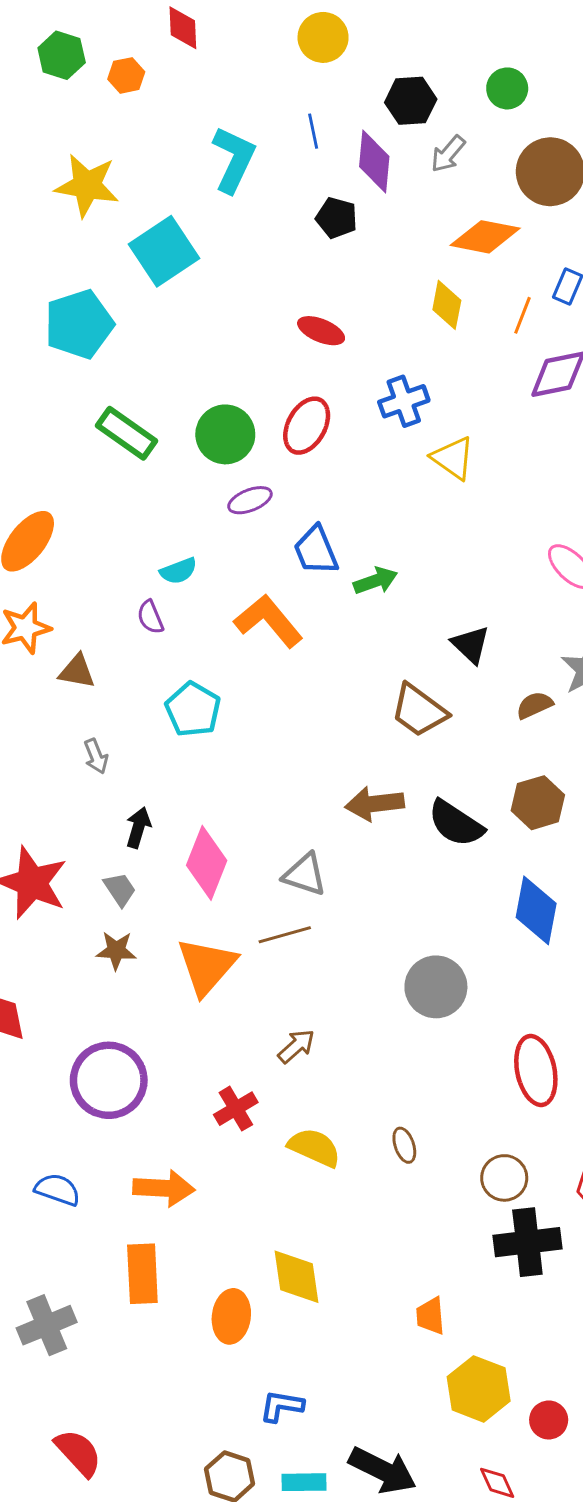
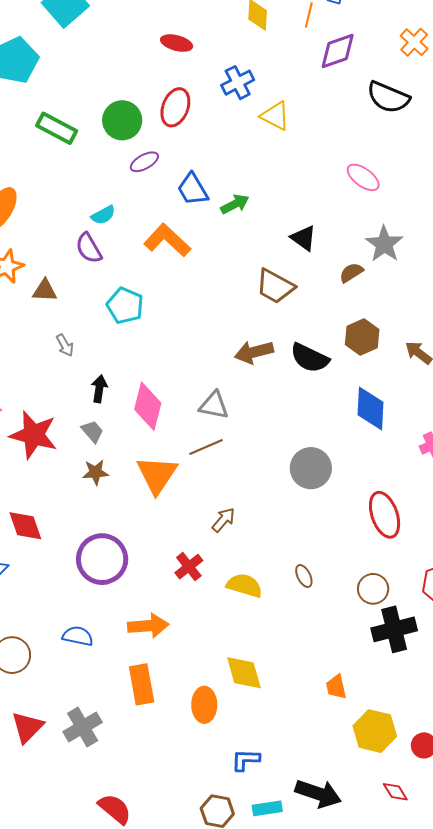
purple semicircle: (150, 617) -> (89, 248), size x1.4

